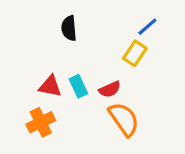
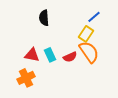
orange semicircle: (124, 119) -> (89, 52), moved

